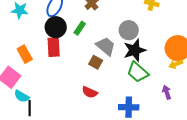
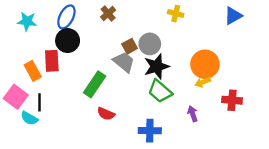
green rectangle: (80, 28) -> (95, 84), moved, size x1.6
red rectangle: (54, 47) -> (52, 61), moved
brown square: (96, 62) -> (130, 46), moved, turned 32
black line: (30, 108) -> (39, 102), moved

